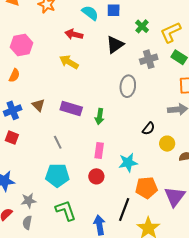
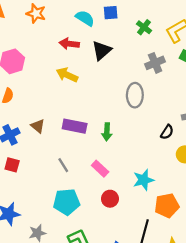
black triangle: (115, 45) -> (102, 50), moved
black semicircle: (149, 129) -> (167, 132), moved
pink rectangle: (99, 151) -> (100, 169), moved, turned -49

